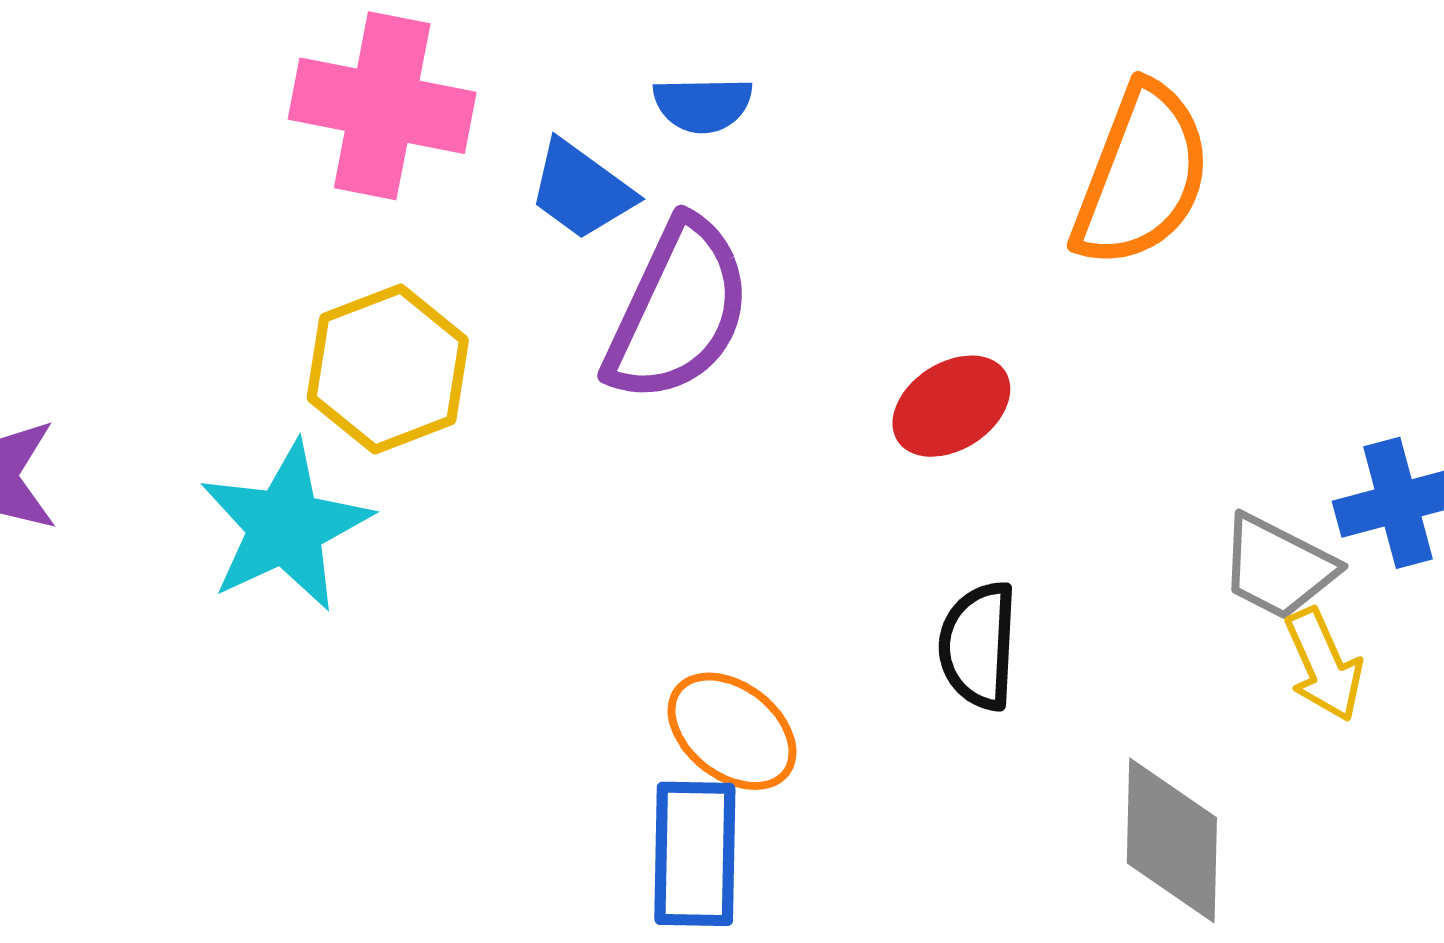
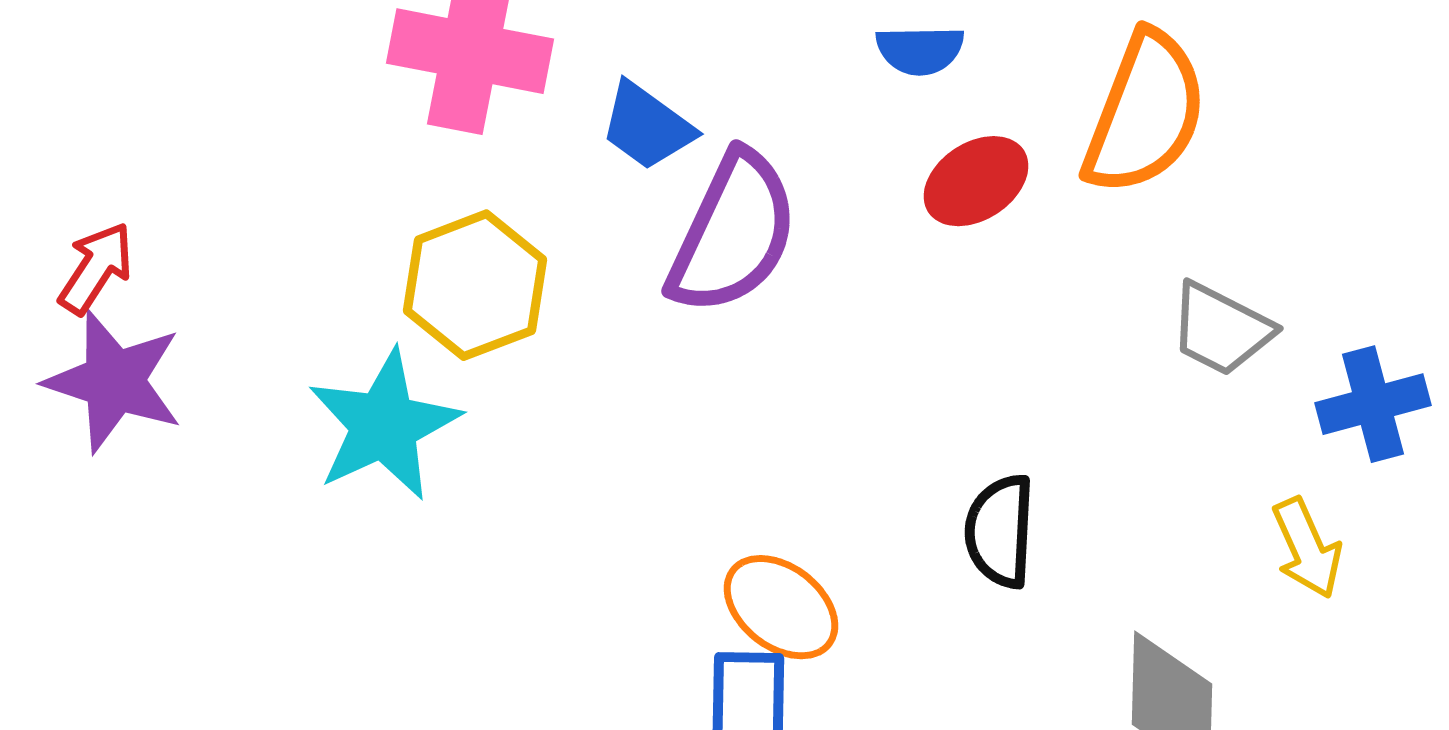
blue semicircle: (703, 105) -> (920, 50), moved
red ellipse: (951, 406) -> (976, 181), moved
gray trapezoid: (1278, 567) -> (1221, 329), moved

